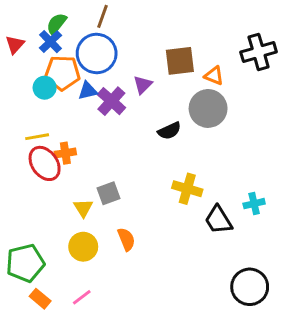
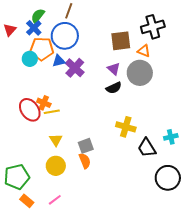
black cross: (259, 52) -> (153, 27), moved
purple triangle: (143, 85) -> (114, 69), moved, turned -32
yellow line: (37, 137) -> (52, 112), moved
orange cross: (65, 153) -> (44, 103), turned 32
gray square: (108, 193) -> (86, 146), moved
black circle: (250, 287) -> (168, 178), moved

